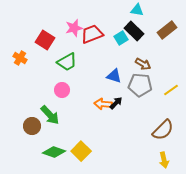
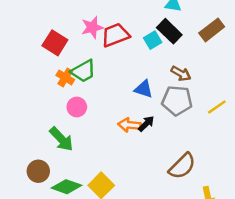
orange cross: (20, 58) -> (65, 77), moved
brown circle: (32, 126) -> (38, 171), moved
brown semicircle: (163, 130) -> (182, 166), moved

